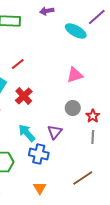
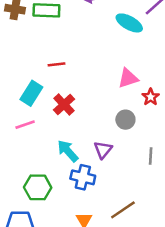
red line: (18, 64) -> (56, 64), turned 32
red star: (93, 116) -> (151, 97), moved
brown line: (83, 178) -> (123, 210), moved

